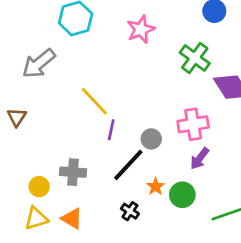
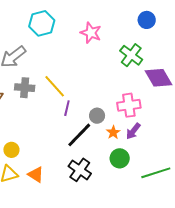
pink star: (141, 29) -> (91, 33), turned -30
gray cross: (73, 172) -> (25, 88), moved
orange star: (156, 186) -> (113, 132), moved
black cross: (130, 211) -> (80, 170), size x1.6

